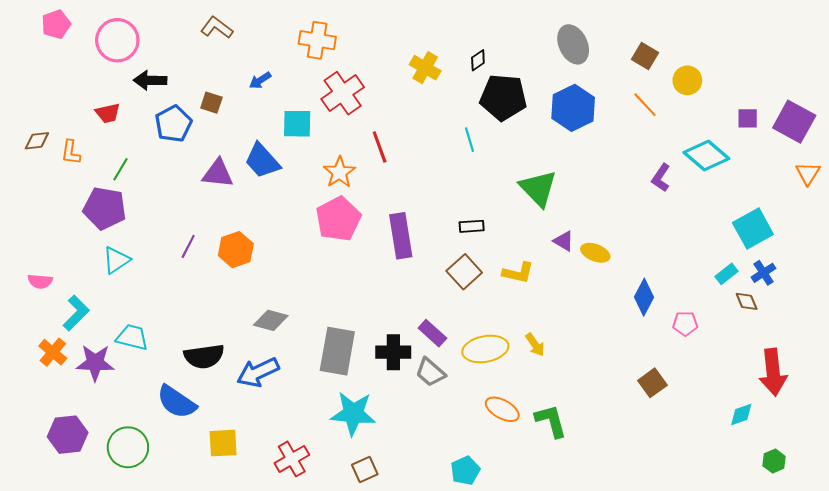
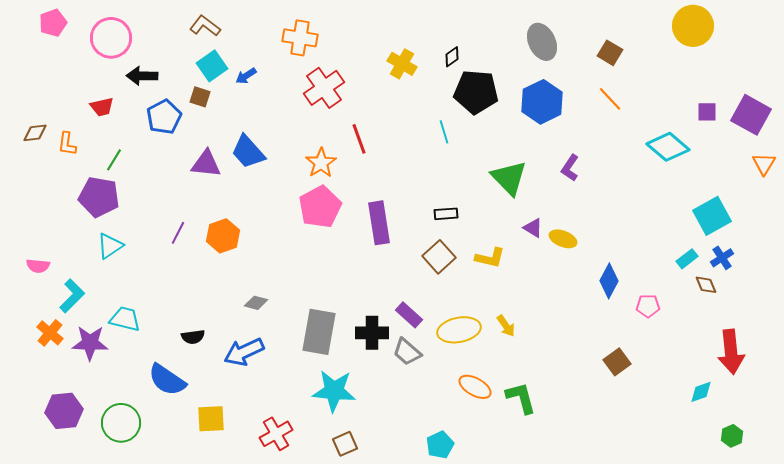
yellow circle: (687, 80) -> (693, 26), moved, size x1.5
cyan square: (297, 124) -> (212, 66), moved, turned -36
purple L-shape: (661, 178) -> (570, 168), moved
gray diamond: (271, 320) -> (256, 303), size x0.7
black semicircle: (204, 356) -> (193, 337), size x0.6

